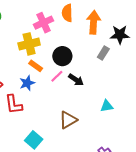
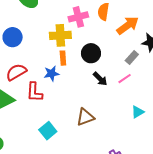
orange arrow: (94, 22) -> (128, 25), turned 40
orange rectangle: (36, 66) -> (63, 58), turned 40
pink line: (57, 76) -> (125, 79), moved
cyan triangle: (107, 106) -> (138, 112), moved, turned -32

